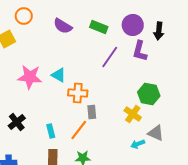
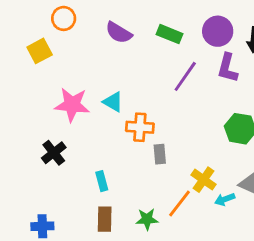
yellow cross: (133, 114) -> (204, 180), moved
black cross: (17, 122) -> (54, 153), moved
orange line: (79, 130) -> (179, 204), moved

